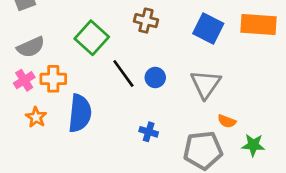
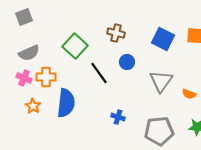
blue circle: (155, 78) -> (127, 62), moved
pink cross: (24, 80) -> (24, 78), turned -35
orange semicircle: (227, 121) -> (189, 94), moved

